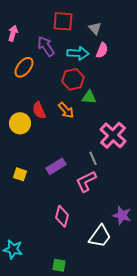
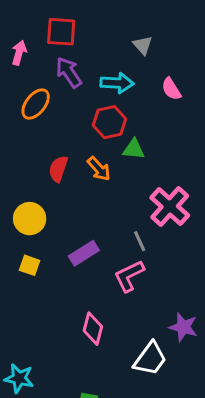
red square: (63, 21) -> (61, 32), moved
pink semicircle: (102, 50) -> (171, 89), moved, turned 126
red semicircle: (39, 110) -> (58, 169), turned 42
yellow circle: (20, 123) -> (30, 219), moved

